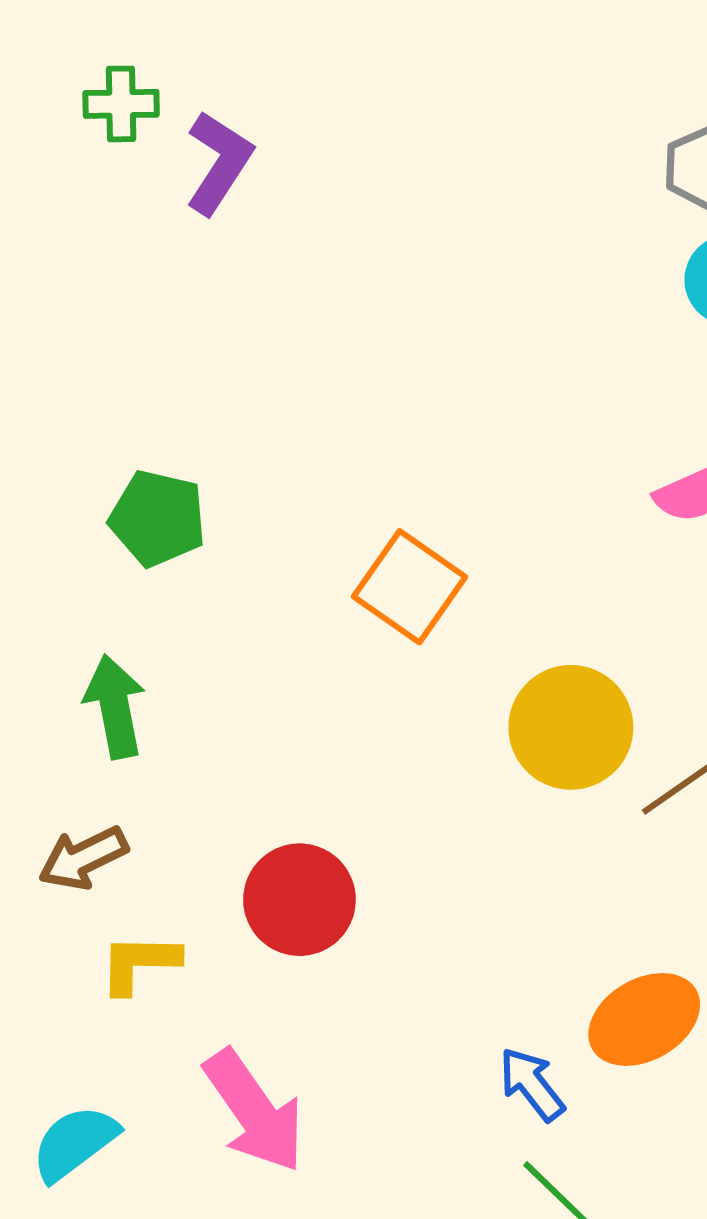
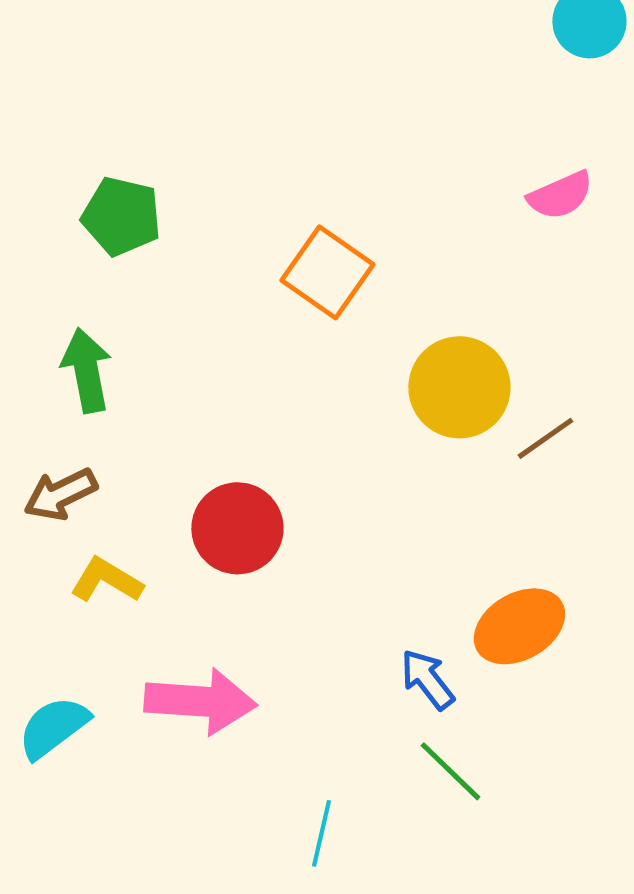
yellow L-shape: (139, 963) -> (106, 580), turned 30
pink arrow: (254, 1111) -> (200, 701), turned -51

